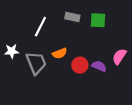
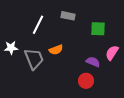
green square: (98, 20) -> (98, 29), moved
red circle: (80, 65) -> (86, 81), moved

